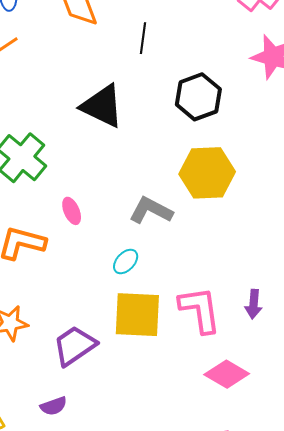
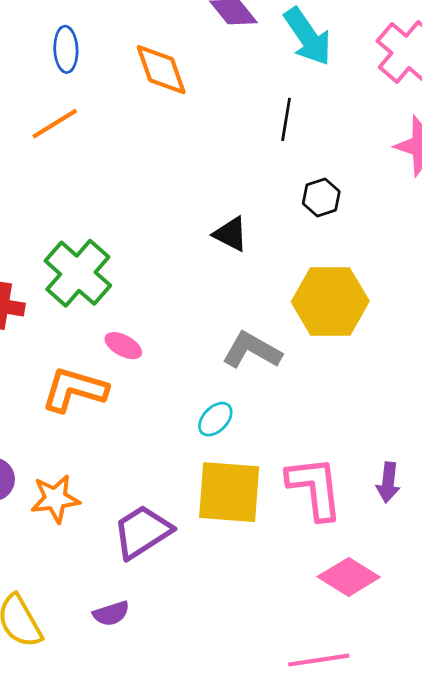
black line: (143, 38) -> (286, 119), moved
black hexagon: (198, 97) -> (321, 197), size x0.6
black triangle: (102, 106) -> (231, 234), moved, size x0.6
pink ellipse: (72, 211) -> (123, 346), moved, turned -40

